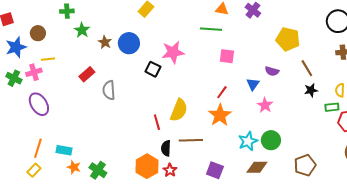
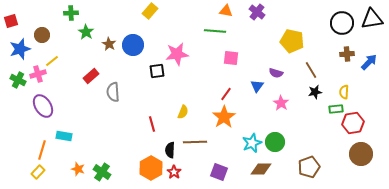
yellow line: (48, 59) -> (52, 61), turned -32
black square: (153, 69) -> (157, 71), turned -35
pink star: (265, 105) -> (281, 103), moved
yellow semicircle: (179, 110) -> (183, 112), size x0.6
red line: (157, 122) -> (152, 124), moved
cyan rectangle: (64, 150) -> (64, 136), moved

